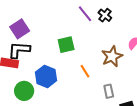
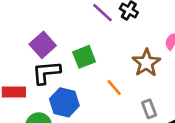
purple square: (20, 29) -> (43, 45), moved
black L-shape: (19, 50) -> (46, 73), moved

